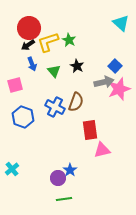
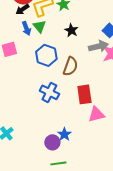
green triangle: (54, 71) -> (39, 26), moved
blue cross: (55, 107) -> (49, 92), moved
blue hexagon: (23, 117) -> (46, 55), moved

